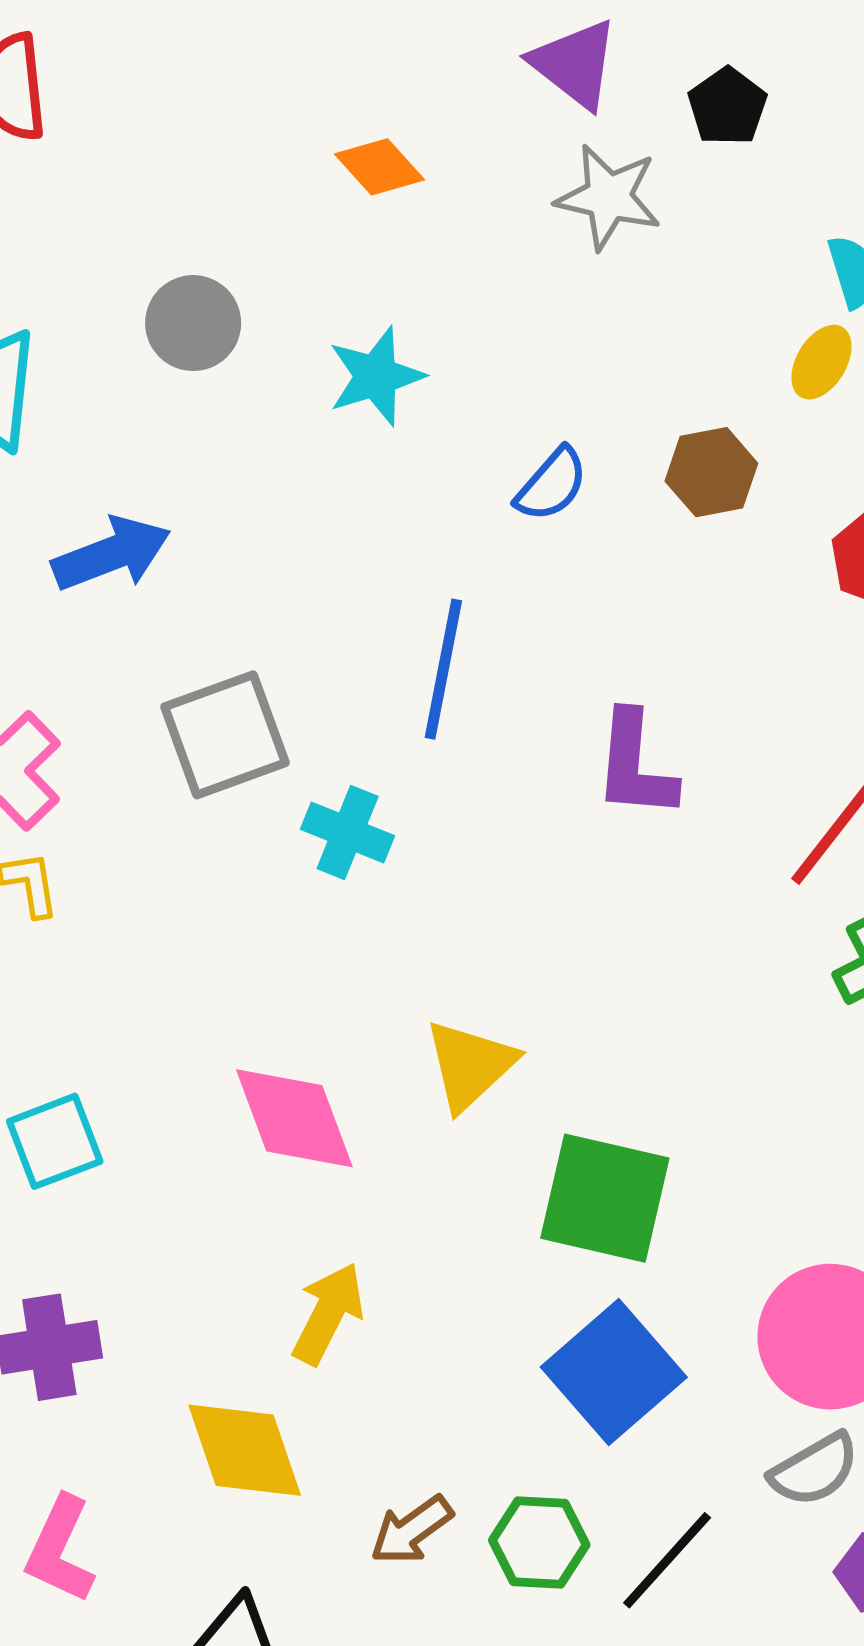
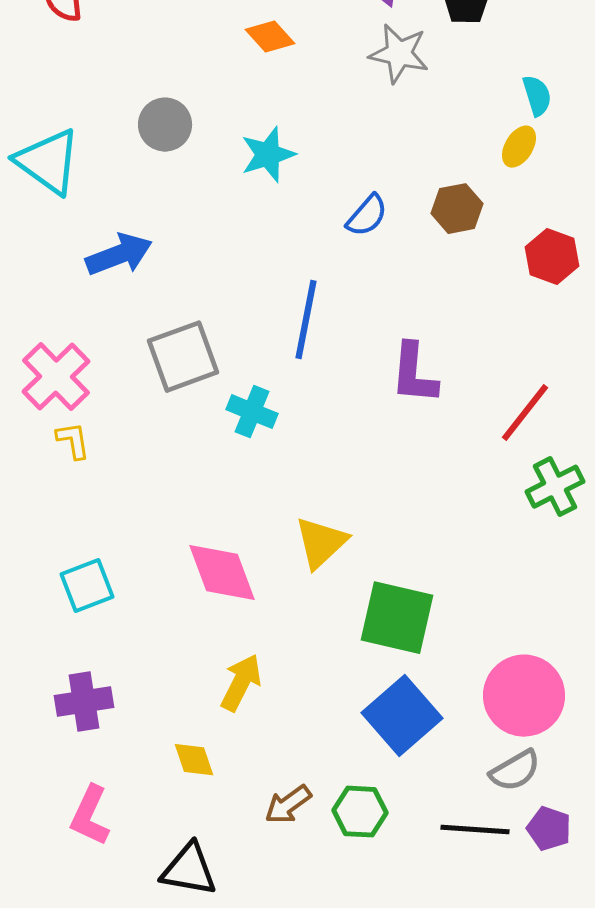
yellow diamond: (245, 1450) -> (194, 760), size x0.6
black line: (667, 1560) -> (475, 830), moved, turned 52

